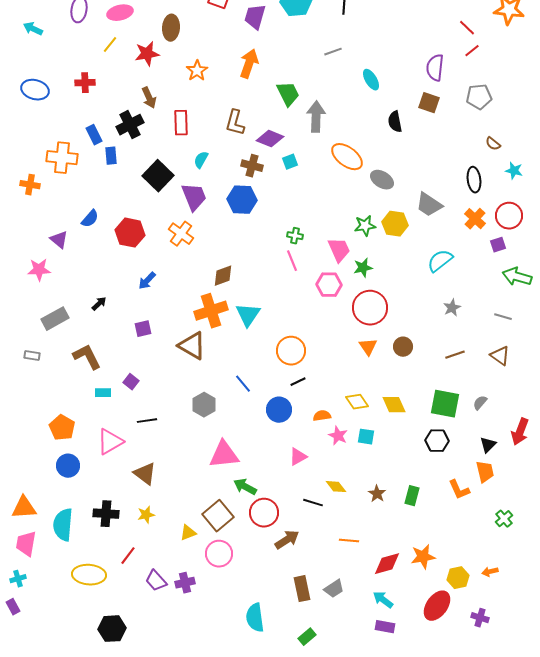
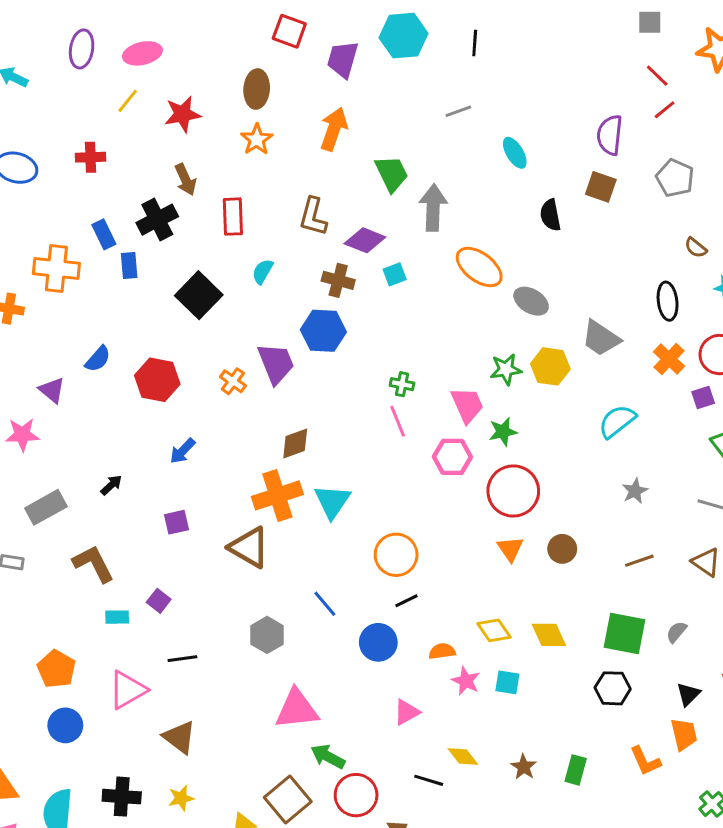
brown ellipse: (171, 28) -> (257, 89), moved
gray pentagon: (479, 97) -> (675, 178), turned 30
purple trapezoid: (194, 197) -> (276, 363), moved
orange cross: (181, 234) -> (233, 381), size x0.7

